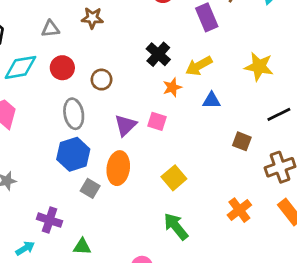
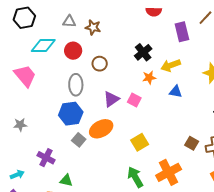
brown star: (92, 18) -> (93, 27), moved
brown square: (242, 141) -> (192, 143), moved
orange ellipse: (118, 168) -> (101, 129), turned 45
orange cross: (239, 210) -> (169, 172), moved, size x1.4
cyan arrow: (25, 248) -> (17, 175), moved

